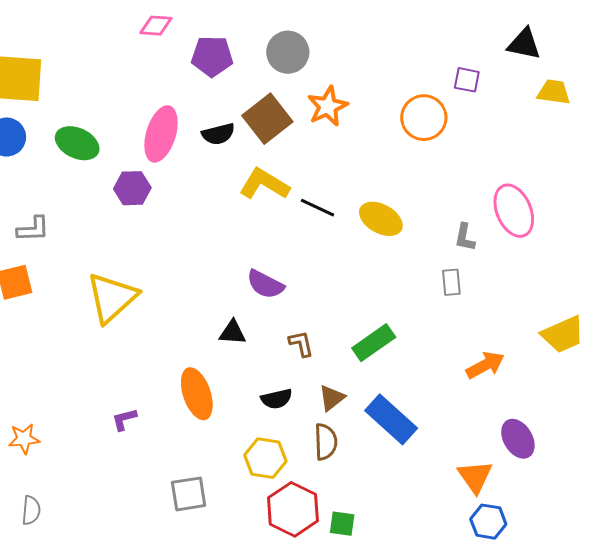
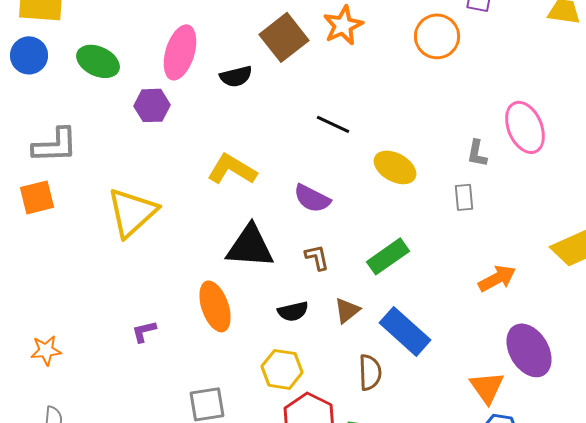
black semicircle: (218, 134) -> (236, 76), moved
yellow L-shape: (264, 184) -> (232, 169), moved
yellow ellipse: (381, 219) -> (395, 167), moved
gray L-shape: (33, 229) -> (55, 145), size x1.4
purple semicircle: (265, 284) -> (312, 198), moved
black triangle: (233, 332) -> (250, 246), size x1.8
purple ellipse: (518, 439) -> (529, 350), size x1.4
brown semicircle: (326, 442) -> (370, 372), moved

